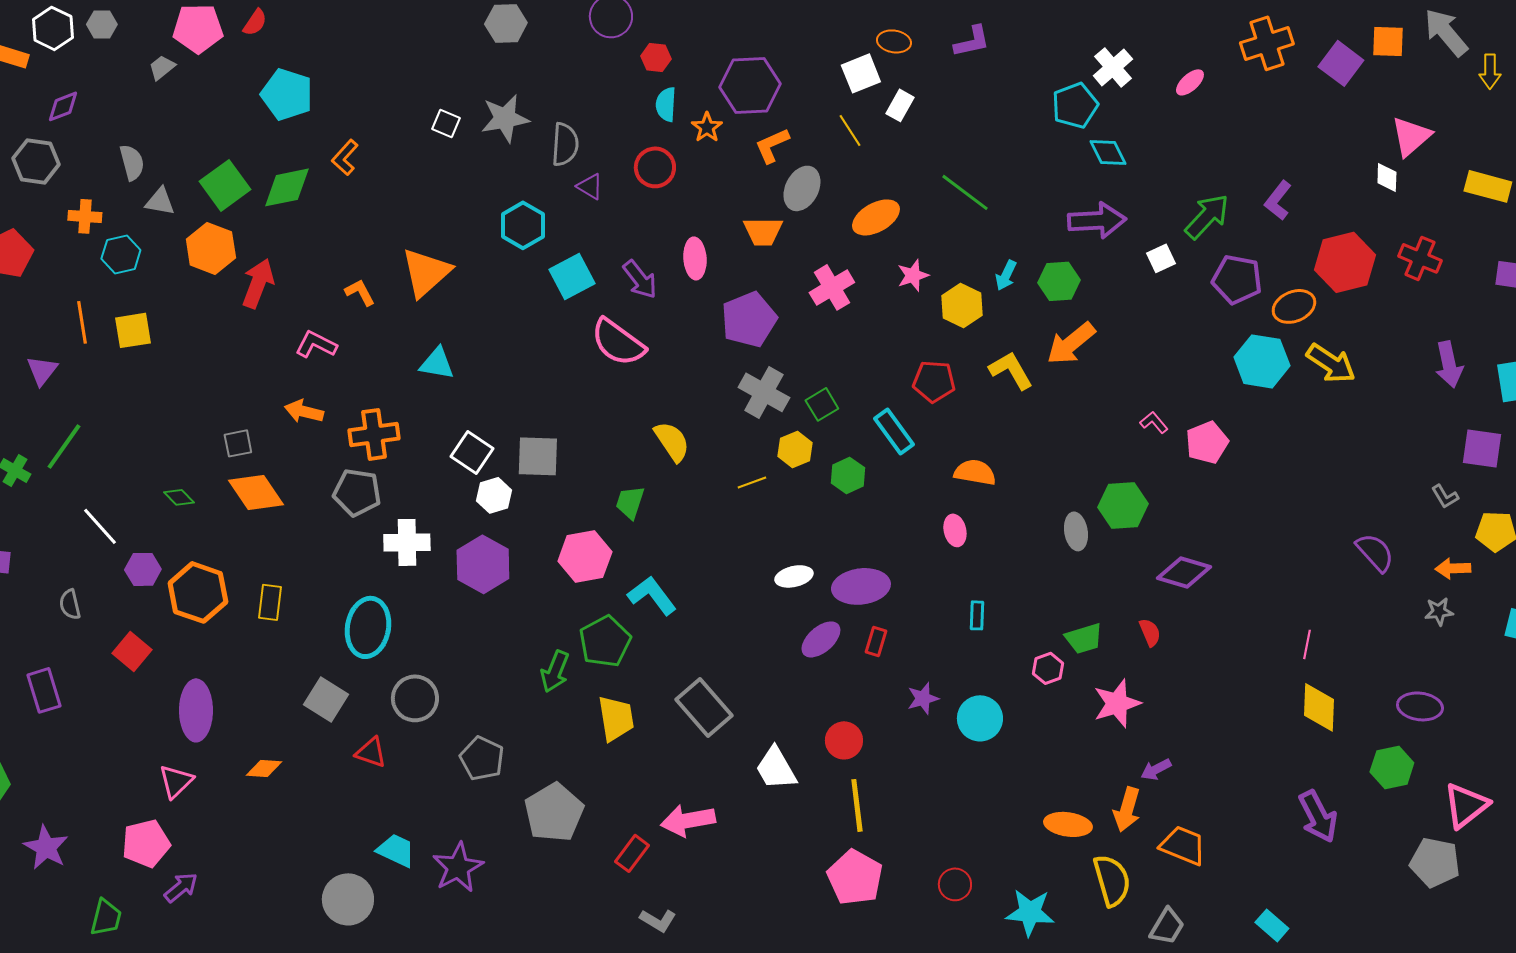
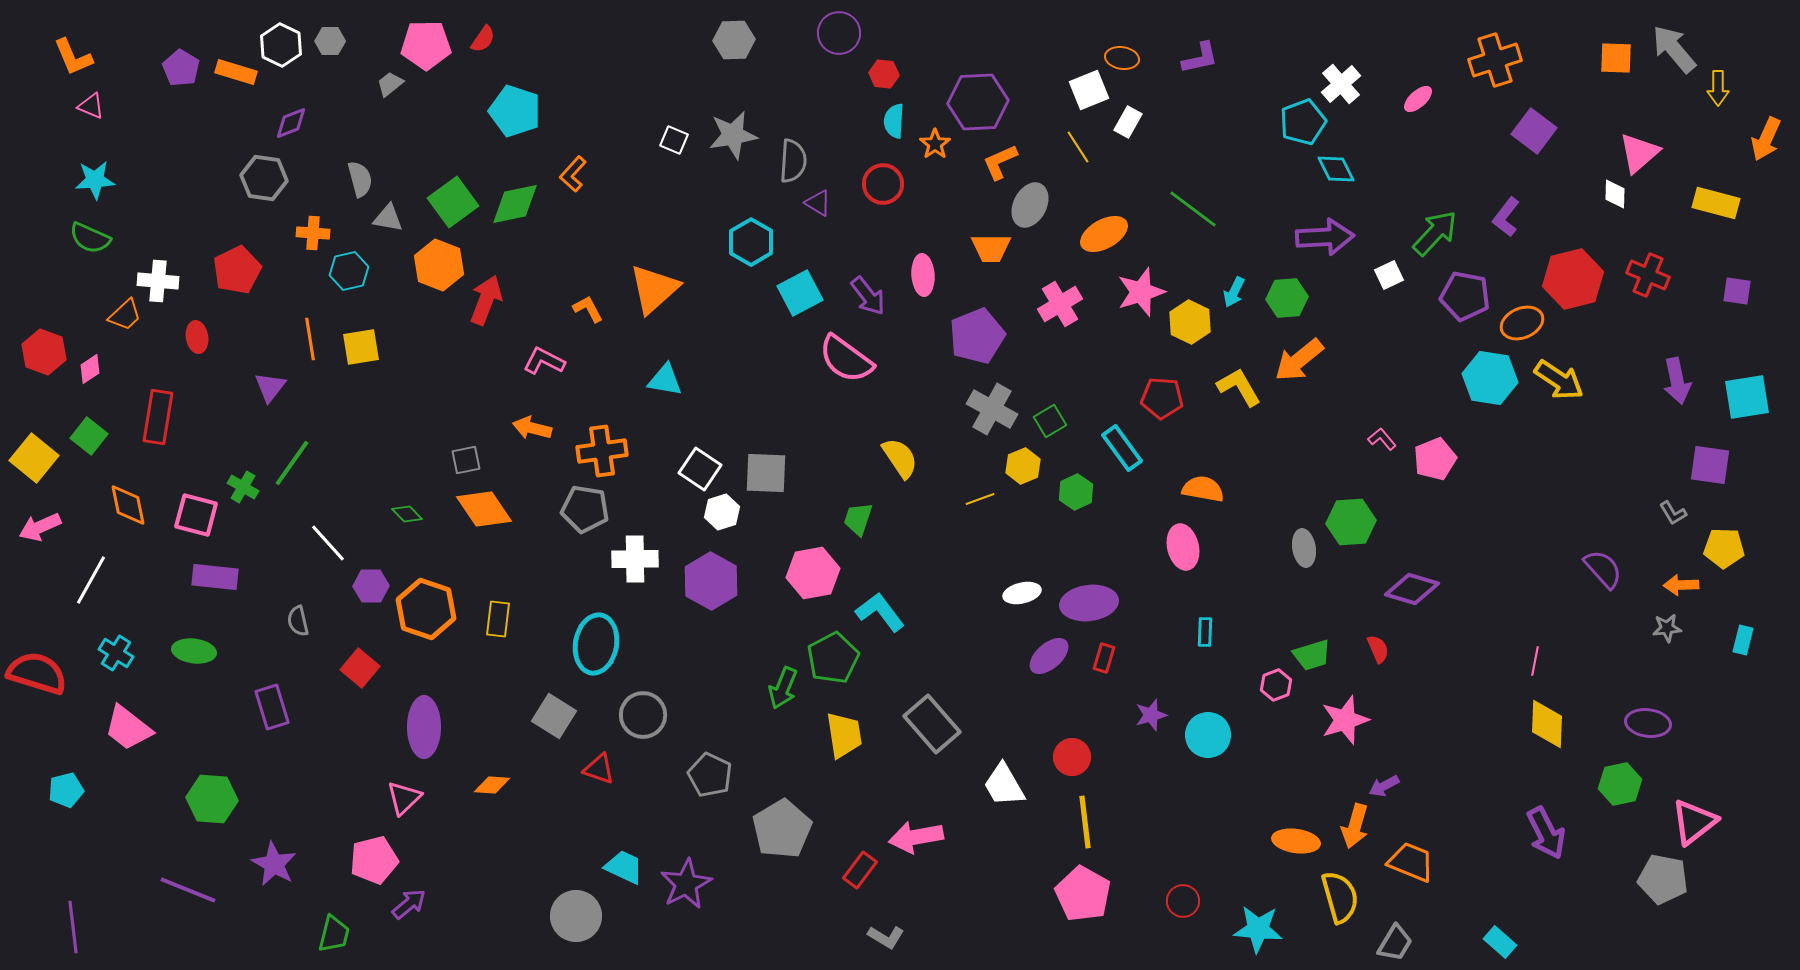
purple square: (1341, 63) -> (1534, 131), moved
pink star: (913, 275) -> (1141, 292), size x1.5
pink ellipse: (955, 530) -> (1183, 547), size x1.4

